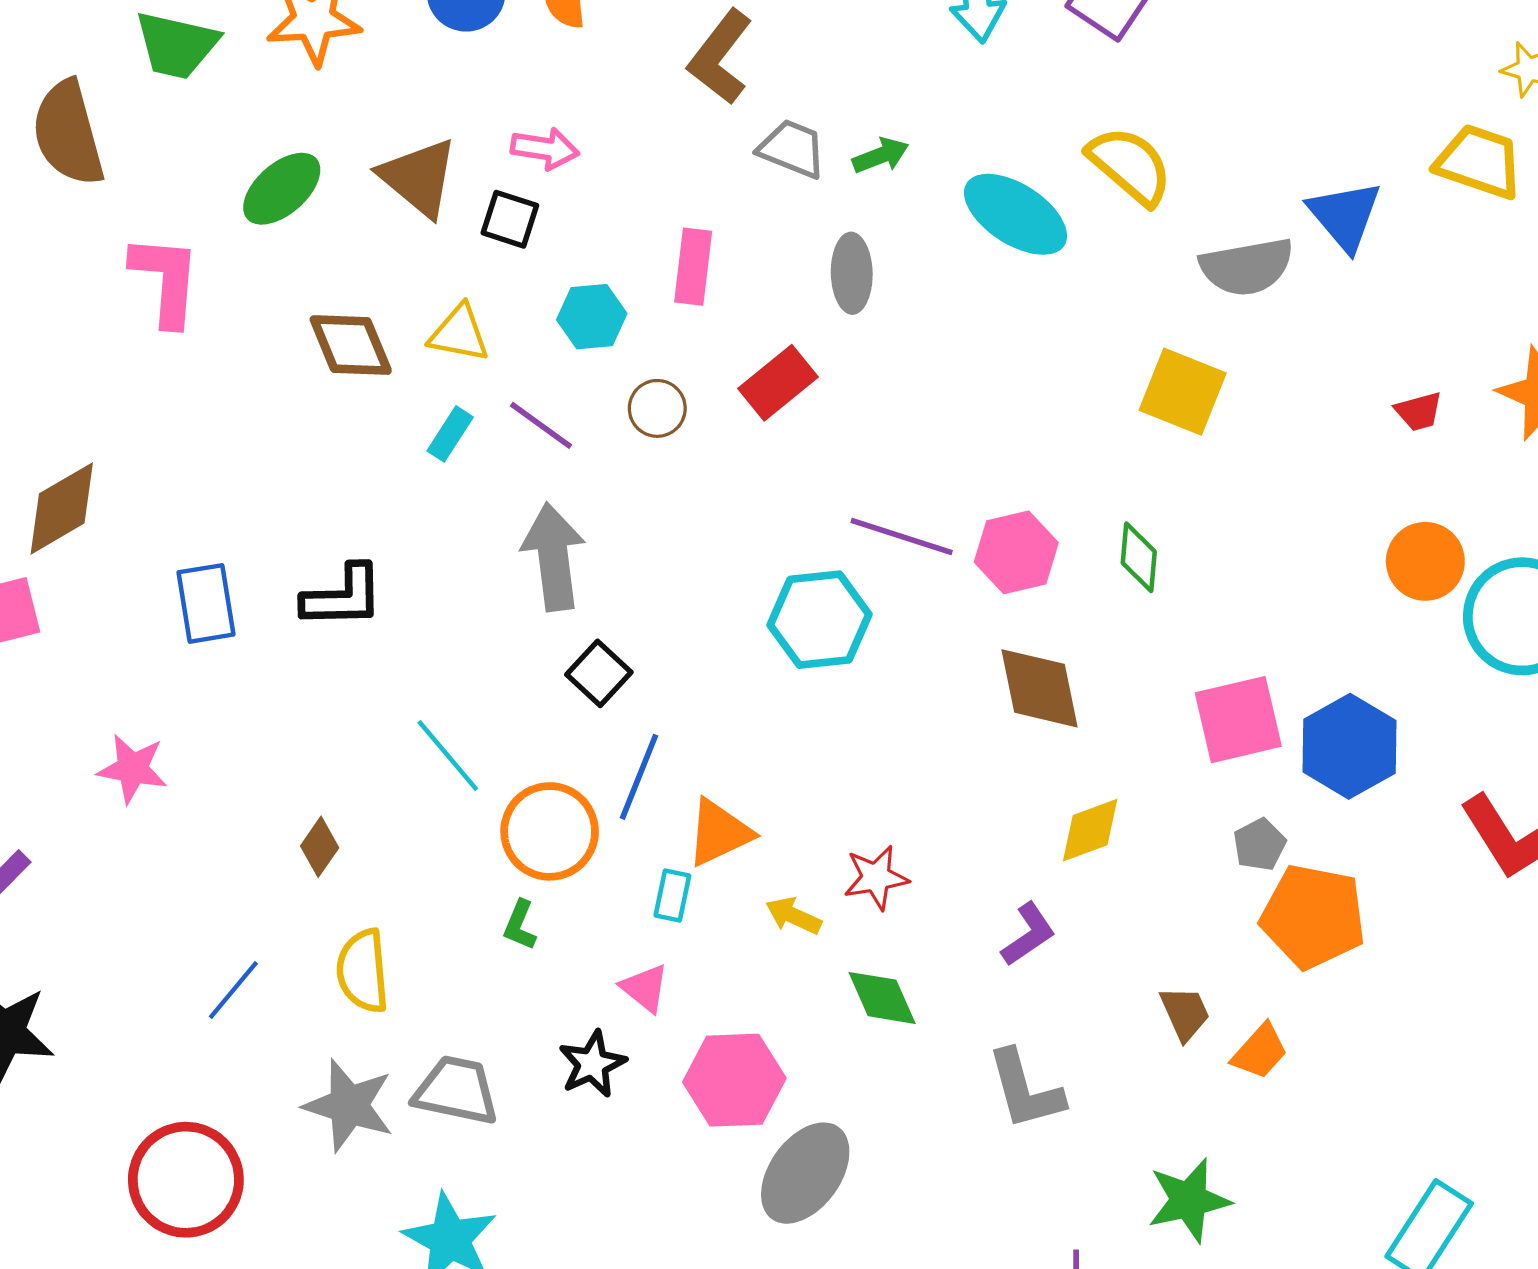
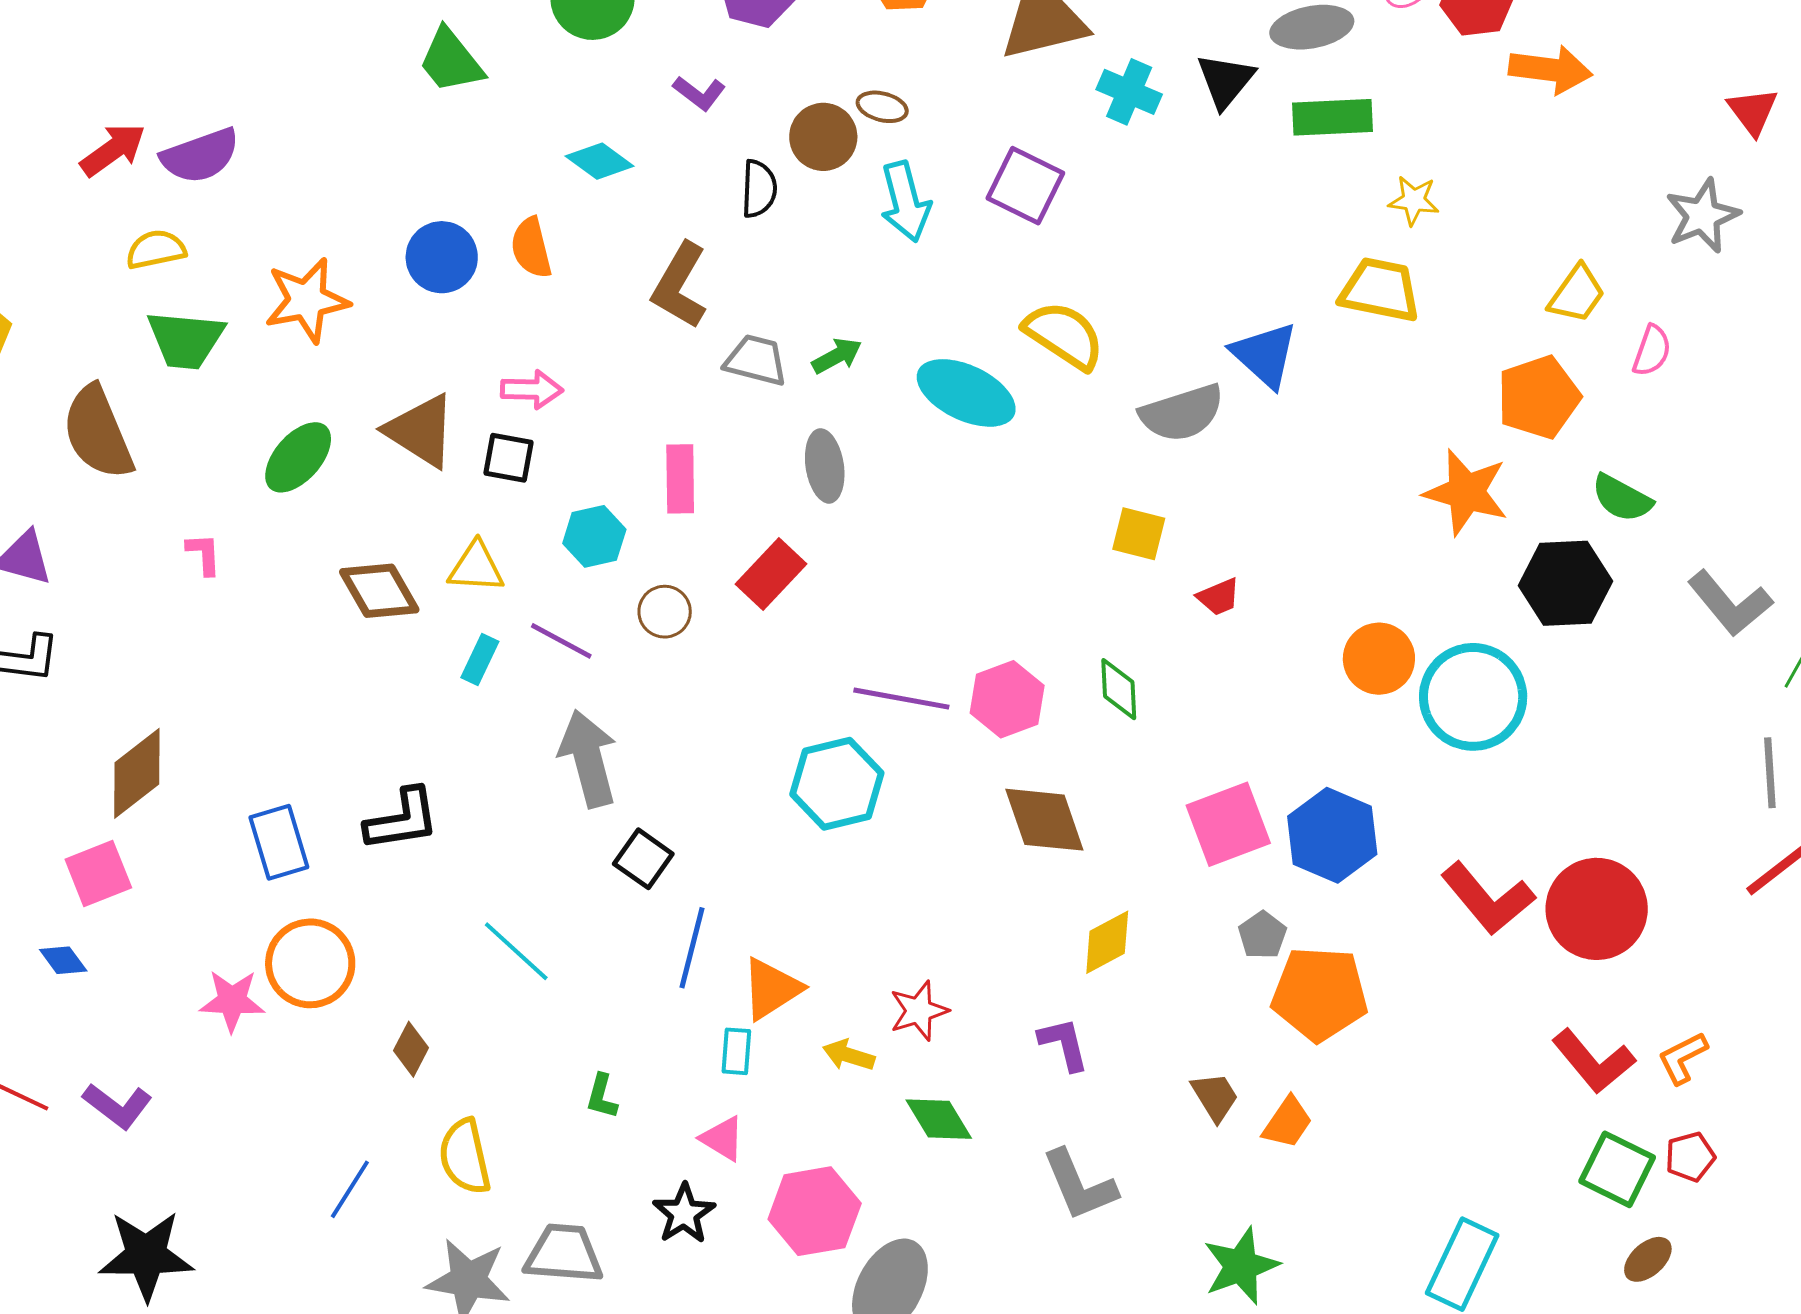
pink L-shape: (166, 280) -> (204, 554), size x0.5
yellow square: (1183, 392) -> (1139, 534), size x0.7
red trapezoid: (1419, 411) -> (1219, 597), moved
orange circle: (550, 831) -> (310, 963), moved
purple L-shape: (1028, 934) -> (1064, 1044), turned -62

